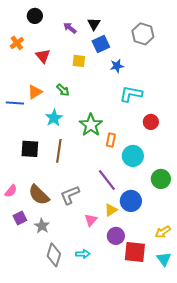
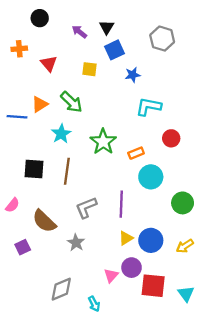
orange cross: (17, 43) -> (19, 49), turned 32
green arrow: (63, 90) -> (71, 102), size x1.5
orange rectangle: (111, 140) -> (136, 153), moved, turned 56
purple line: (107, 180) -> (121, 204), turned 40
pink semicircle: (11, 191) -> (12, 205), moved
gray L-shape: (70, 195) -> (86, 207), moved
blue circle: (131, 201) -> (151, 240), moved
pink triangle: (91, 220) -> (111, 276), moved
gray star: (42, 226) -> (76, 243), moved
yellow arrow: (163, 232) -> (185, 246), moved
cyan arrow: (83, 254) -> (94, 304), moved, turned 64
gray diamond: (54, 255) -> (61, 289), turned 50

